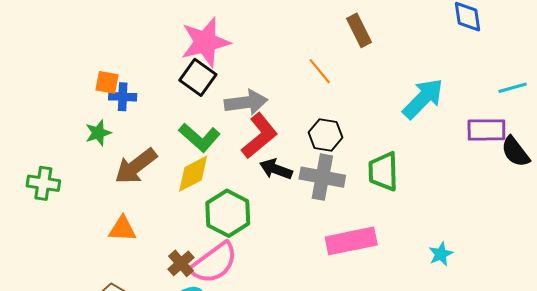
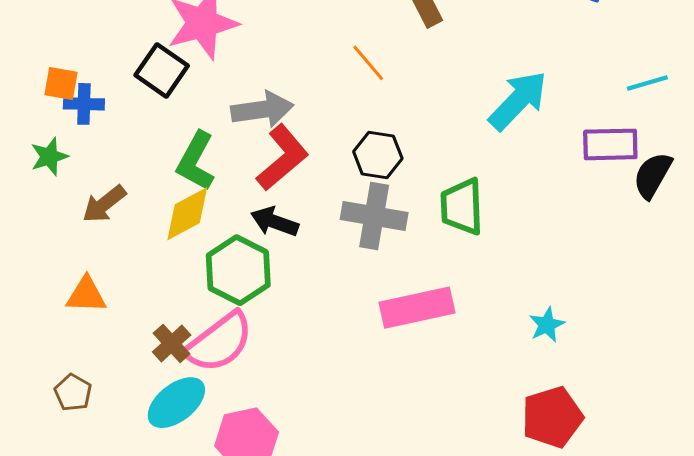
black square: (198, 77) -> (162, 70), moved
green L-shape: (199, 137) -> (196, 161), turned 78
black semicircle: (515, 152) -> (653, 175), turned 68
brown arrow: (136, 166) -> (104, 204), size x0.7
black arrow: (276, 169) -> (275, 222), moved

